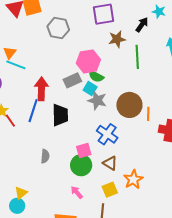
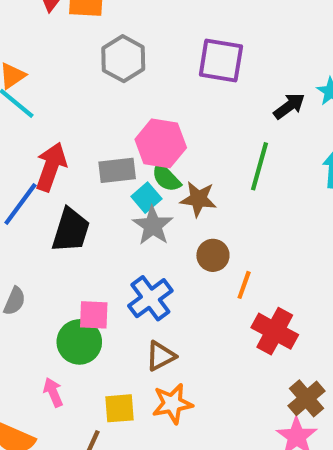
brown star: (117, 39) -> (198, 199), moved
brown circle: (129, 105) -> (213, 255), size x0.6
brown triangle: (110, 163) -> (161, 356), moved, turned 42

